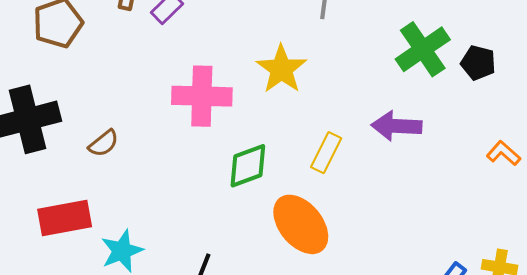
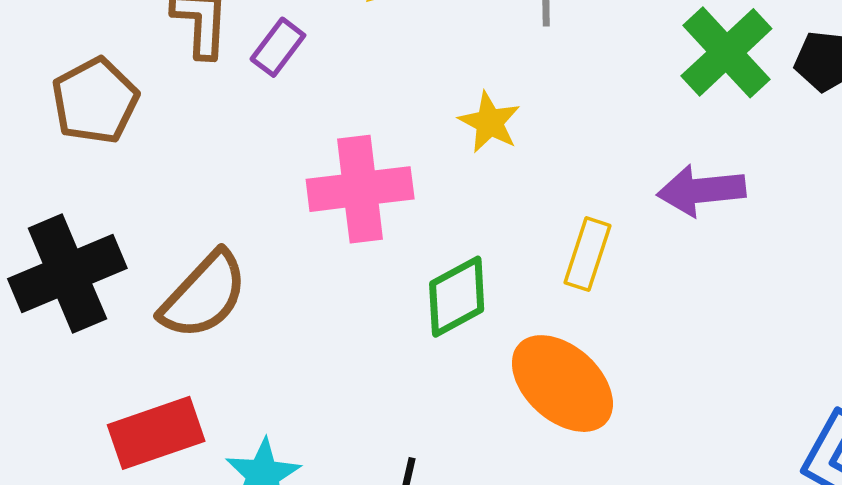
yellow star: (281, 69) -> (490, 122), size x0.7
brown semicircle: (104, 143) -> (204, 295), size x1.8

